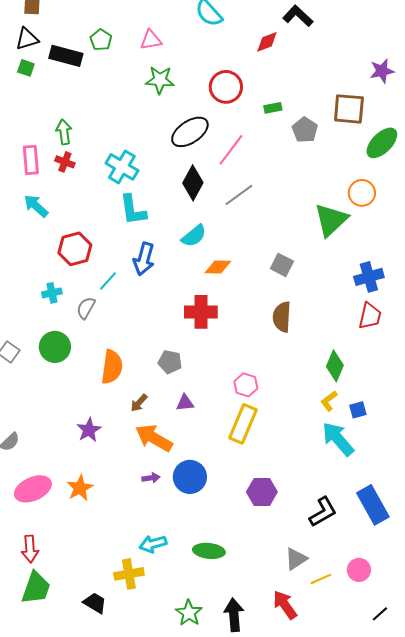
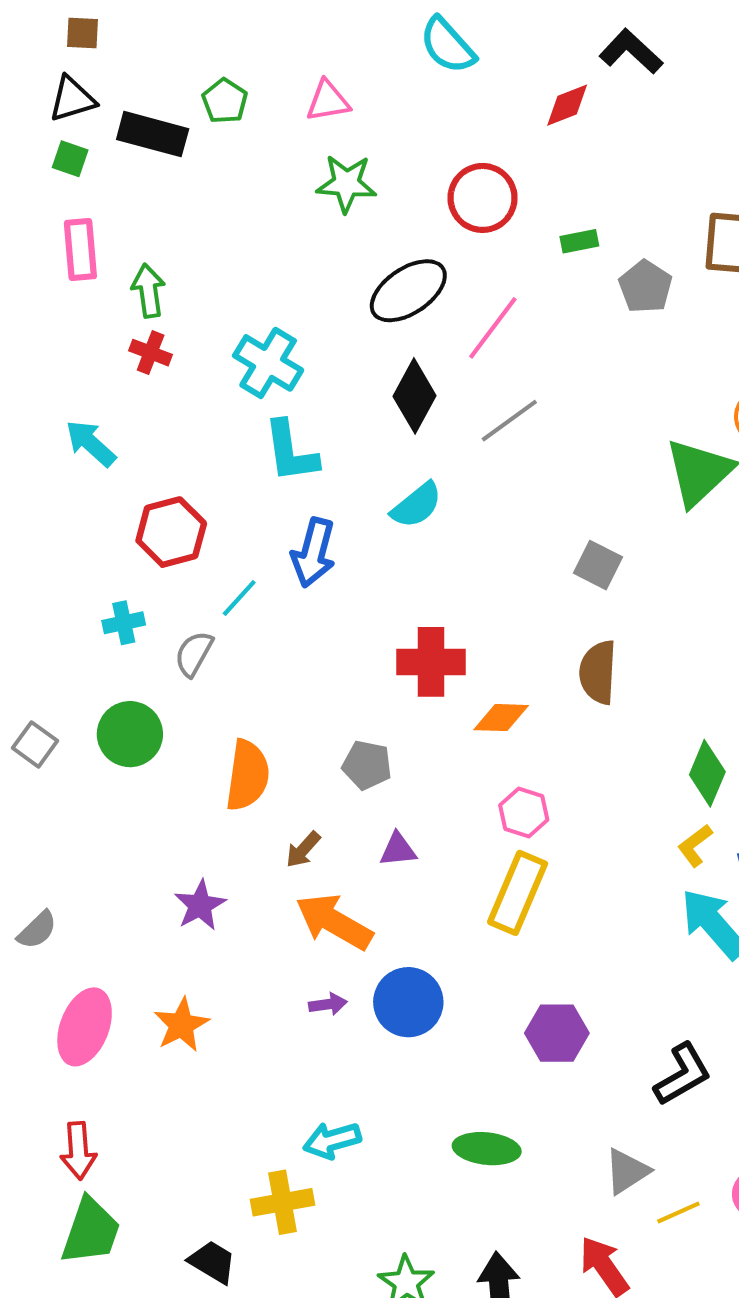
pink rectangle: (31, 160) -> (80, 250), moved
orange diamond: (218, 267) -> (501, 718), moved
pink ellipse: (33, 489) -> (85, 1027), turned -45
green ellipse: (209, 551) -> (487, 1149), moved

